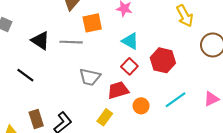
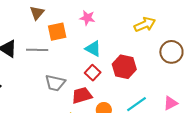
yellow arrow: (185, 16) -> (145, 24), turned -85

